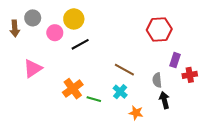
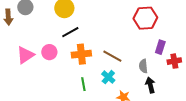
pink circle: (55, 33) -> (49, 52), moved
orange cross: (73, 89) -> (81, 54), moved, turned 30
green line: (94, 99) -> (83, 84), turned 64

